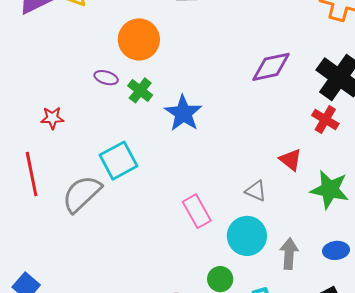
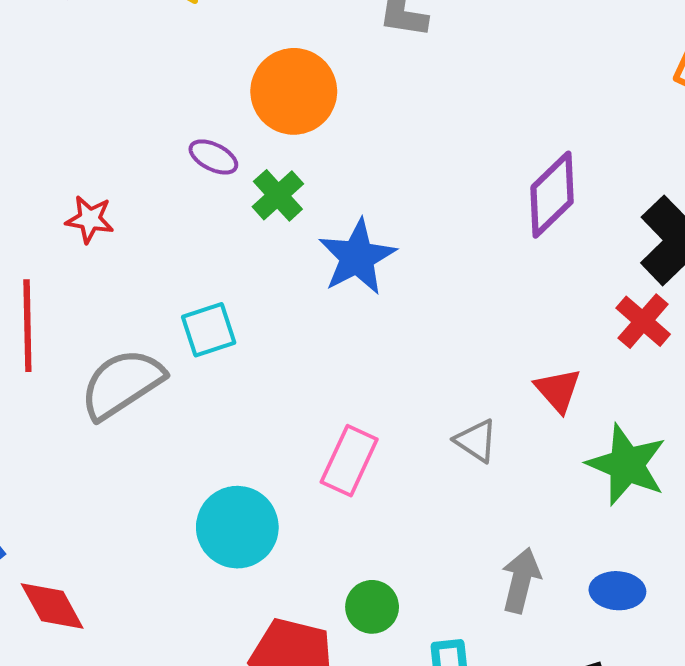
purple diamond: (271, 67) -> (552, 195), turned -42
cyan square: (119, 161) -> (209, 330), size x0.7
pink rectangle: (197, 211) -> (349, 461), turned 44
cyan circle: (247, 236) -> (237, 527), moved

